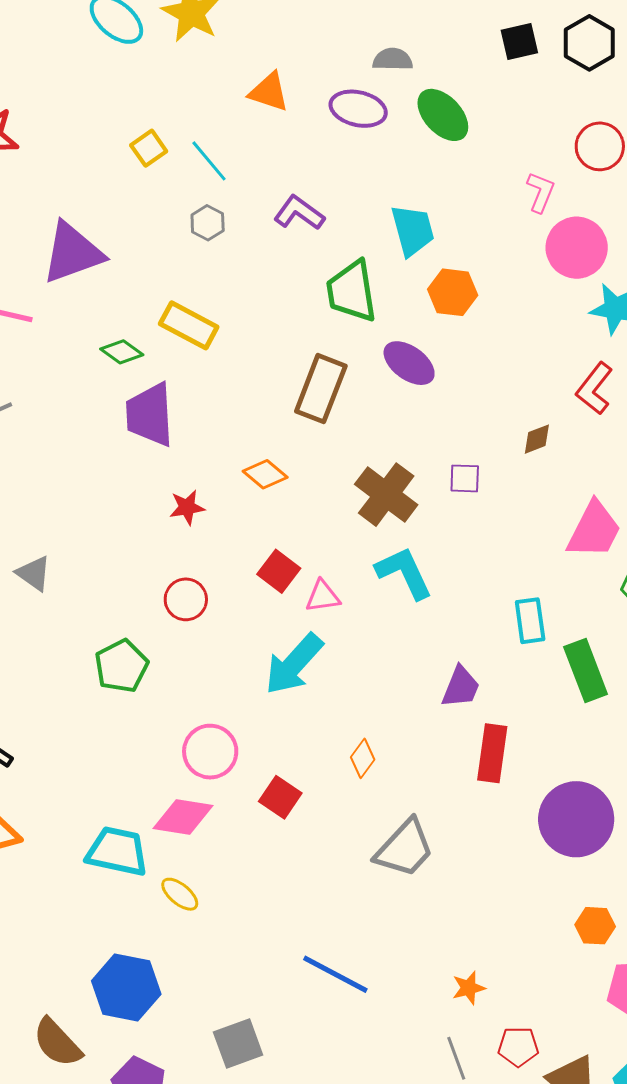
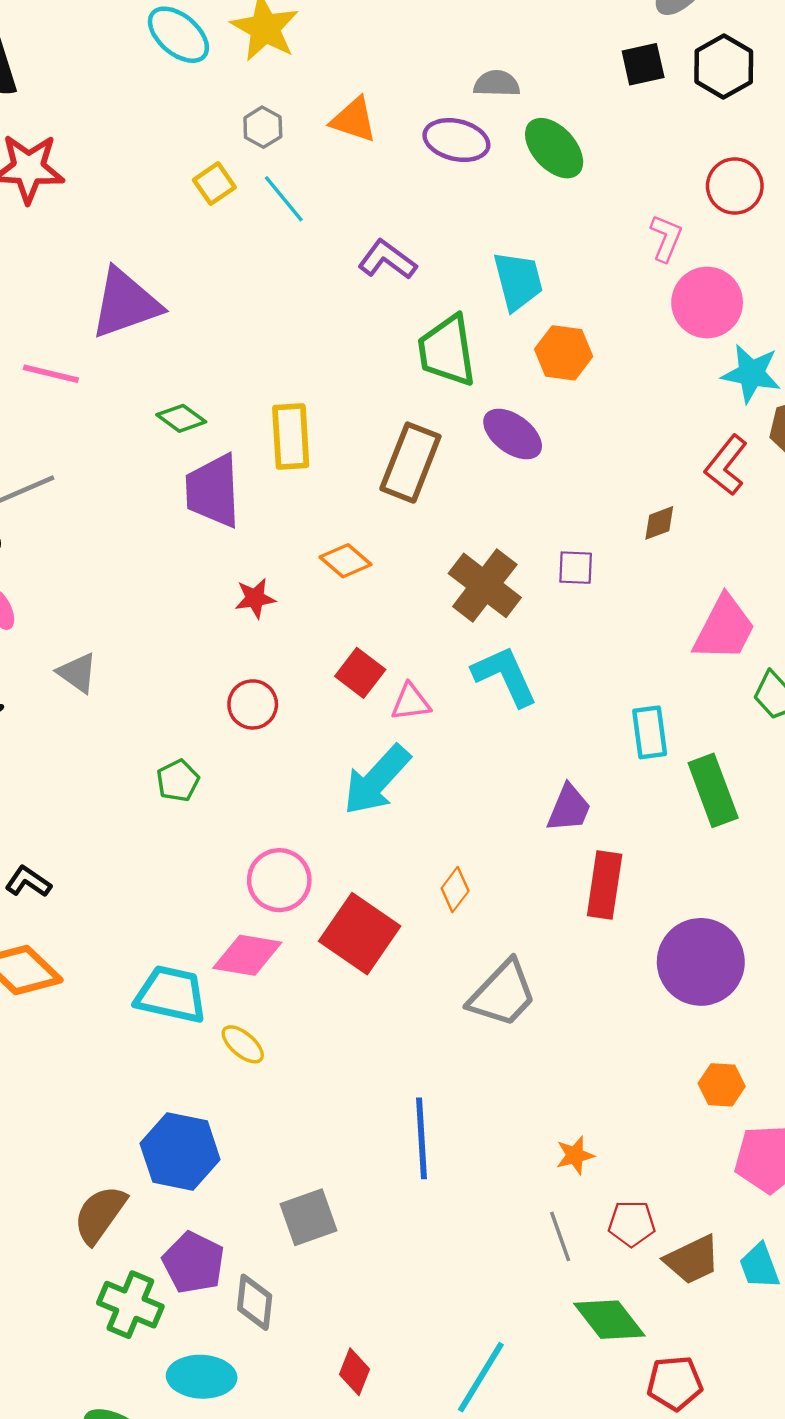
gray hexagon: (208, 223) -> (263, 127), moved
yellow rectangle: (189, 325) -> (291, 436), moved, turned 58
green pentagon: (121, 666) -> (178, 781), size x0.7
red square: (280, 797) -> (360, 934), size x1.6
blue line: (335, 974) -> (421, 1138), turned 58
brown semicircle: (57, 1043) -> (100, 1214), turned 78

